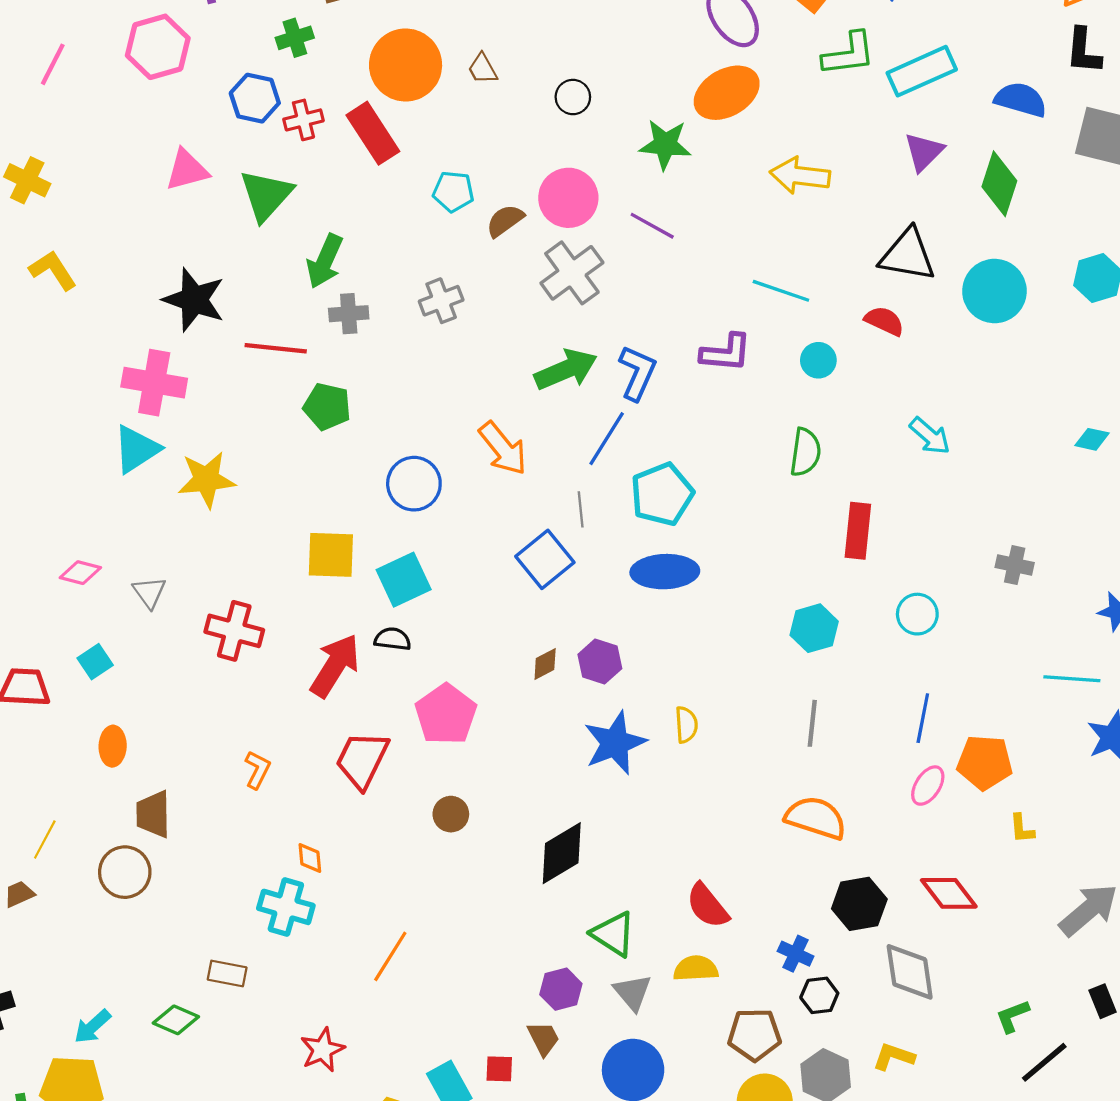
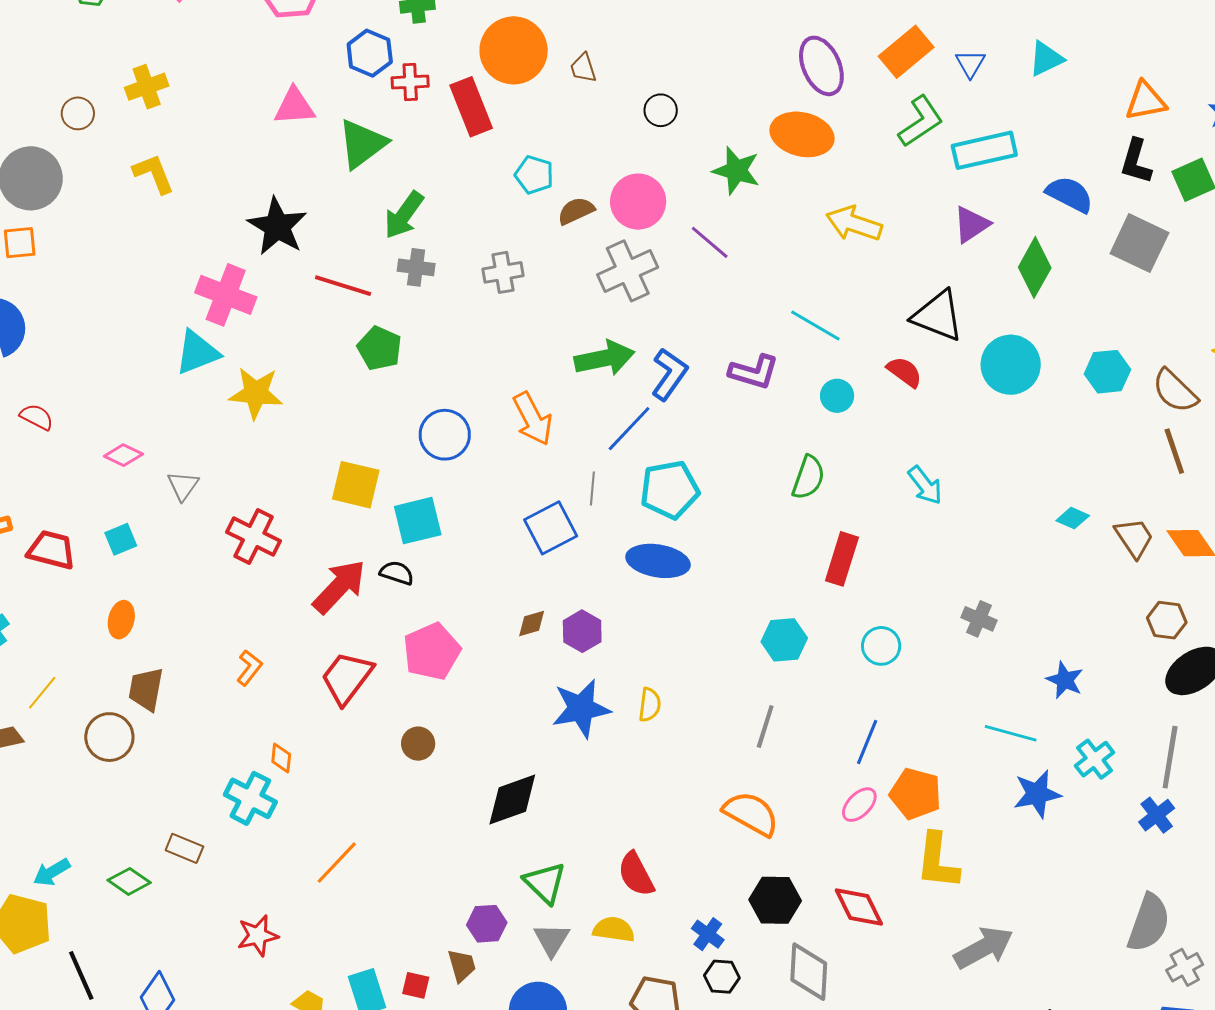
green L-shape: (849, 54) -> (921, 121), turned -38
orange ellipse: (727, 93) -> (802, 134), turned 32
yellow cross: (27, 180) -> (147, 87), turned 33
yellow L-shape: (1022, 829) -> (937, 861), size x2.0

